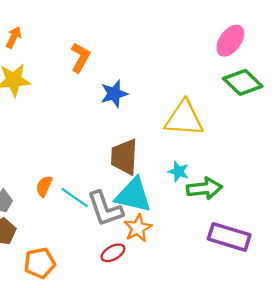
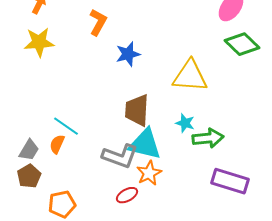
orange semicircle: (44, 186) -> (57, 144), moved
cyan line: (75, 197) -> (66, 126), moved
gray L-shape: (105, 209) -> (120, 156), turned -51

